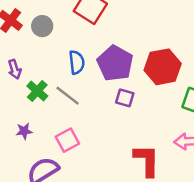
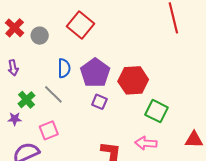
green cross: (37, 91) -> (26, 100), moved

